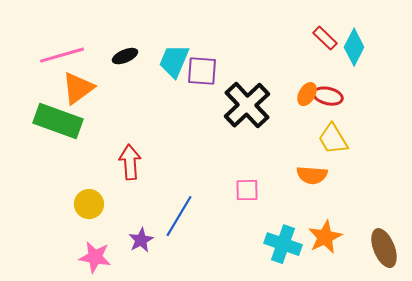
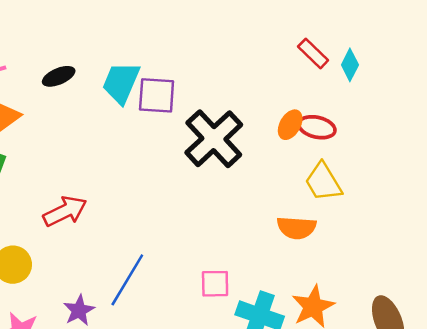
cyan diamond: (354, 47) -> (350, 65), size x0.7
red arrow: (130, 162) -> (65, 211), turned 68
pink square: (247, 190) -> (215, 284), moved

